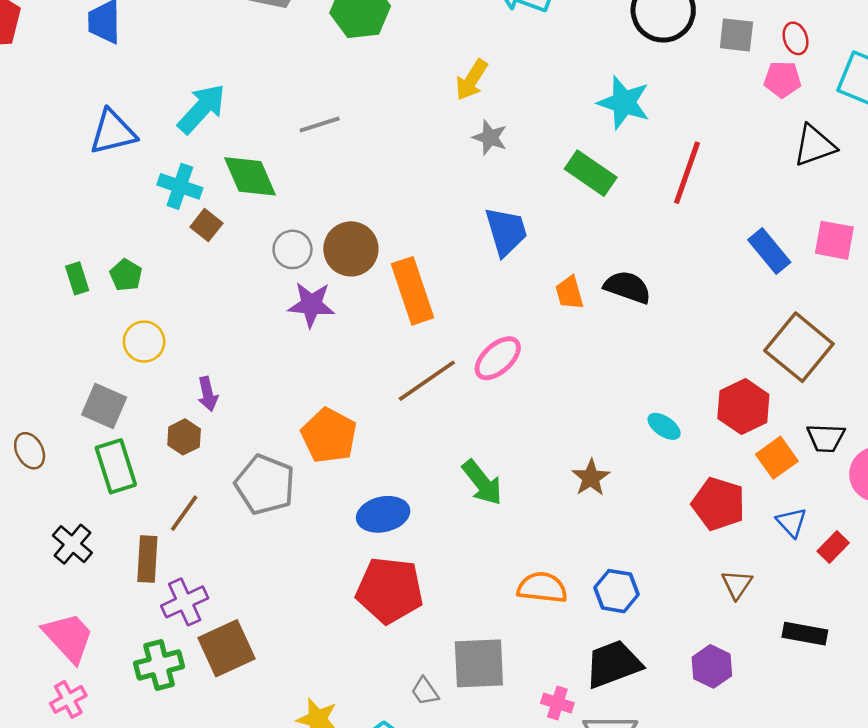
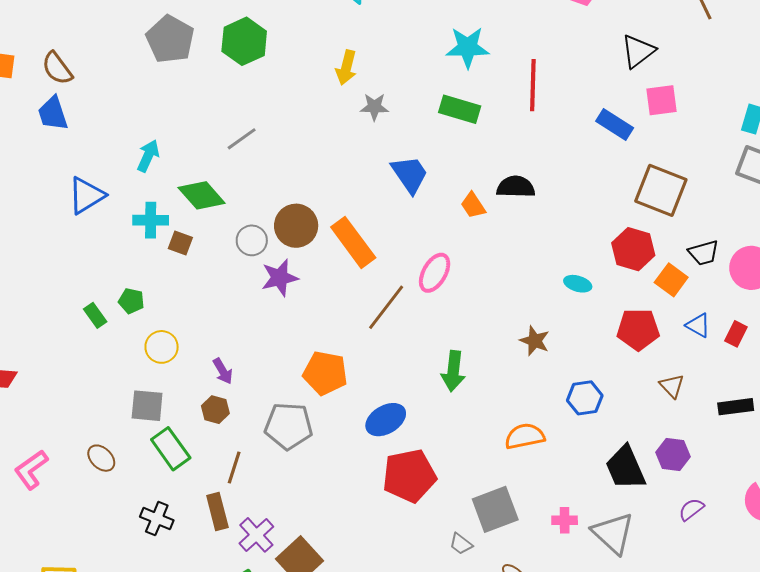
cyan arrow: (202, 109) -> (148, 156), size x0.7
black triangle: (815, 146) -> (638, 51), moved
green arrow: (482, 483) -> (453, 371), turned 63
blue hexagon: (617, 591) -> (585, 398), moved
black trapezoid: (613, 664) -> (625, 468), moved, turned -75

